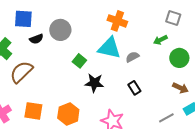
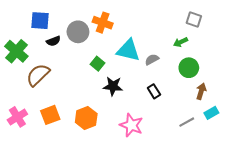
orange cross: (117, 21) -> (103, 23), moved
green circle: (179, 58) -> (189, 68), moved
brown arrow: (180, 88) -> (201, 91), turned -98
orange square: (33, 111) -> (50, 115), turned -30

